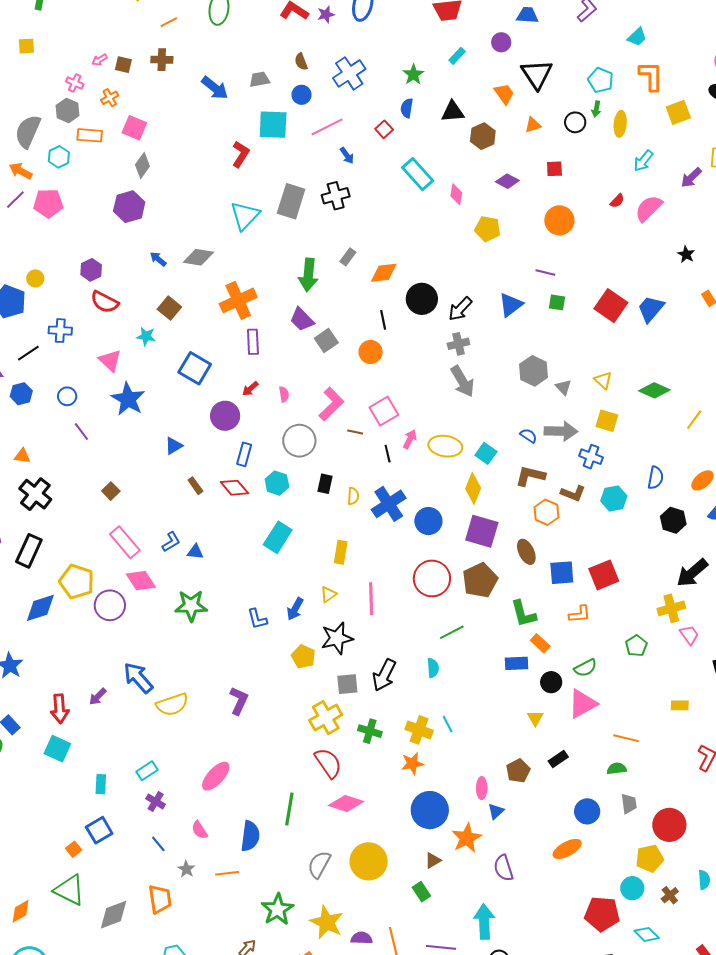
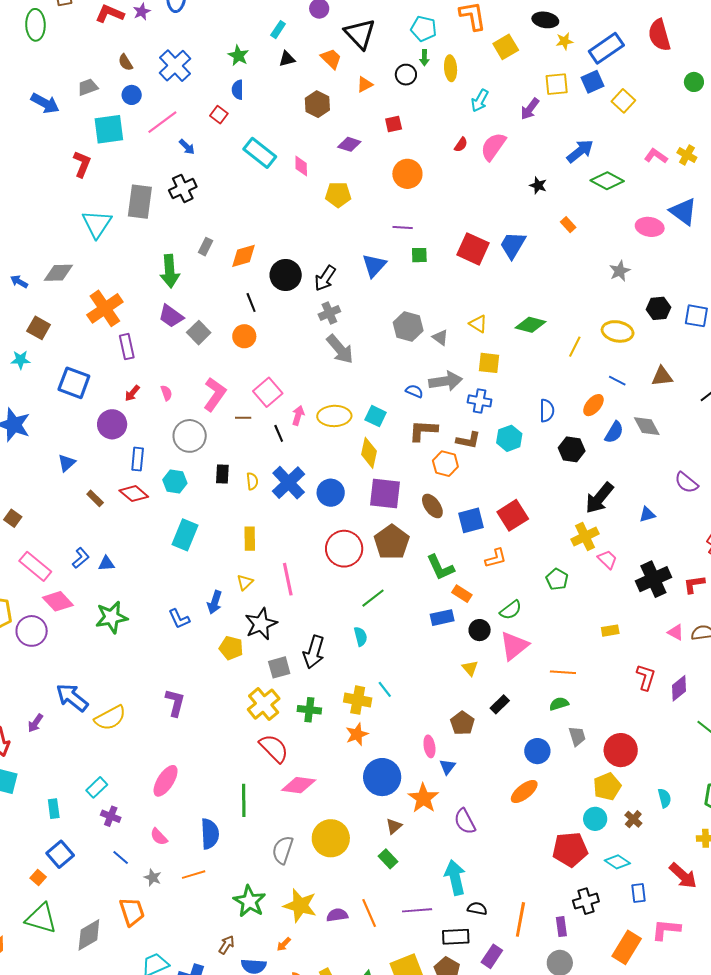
black triangle: (453, 112) -> (287, 59), moved, size x0.7

